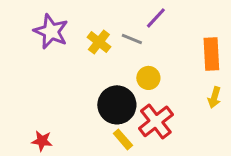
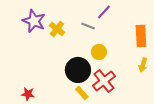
yellow cross: (99, 42) -> (57, 29), moved

